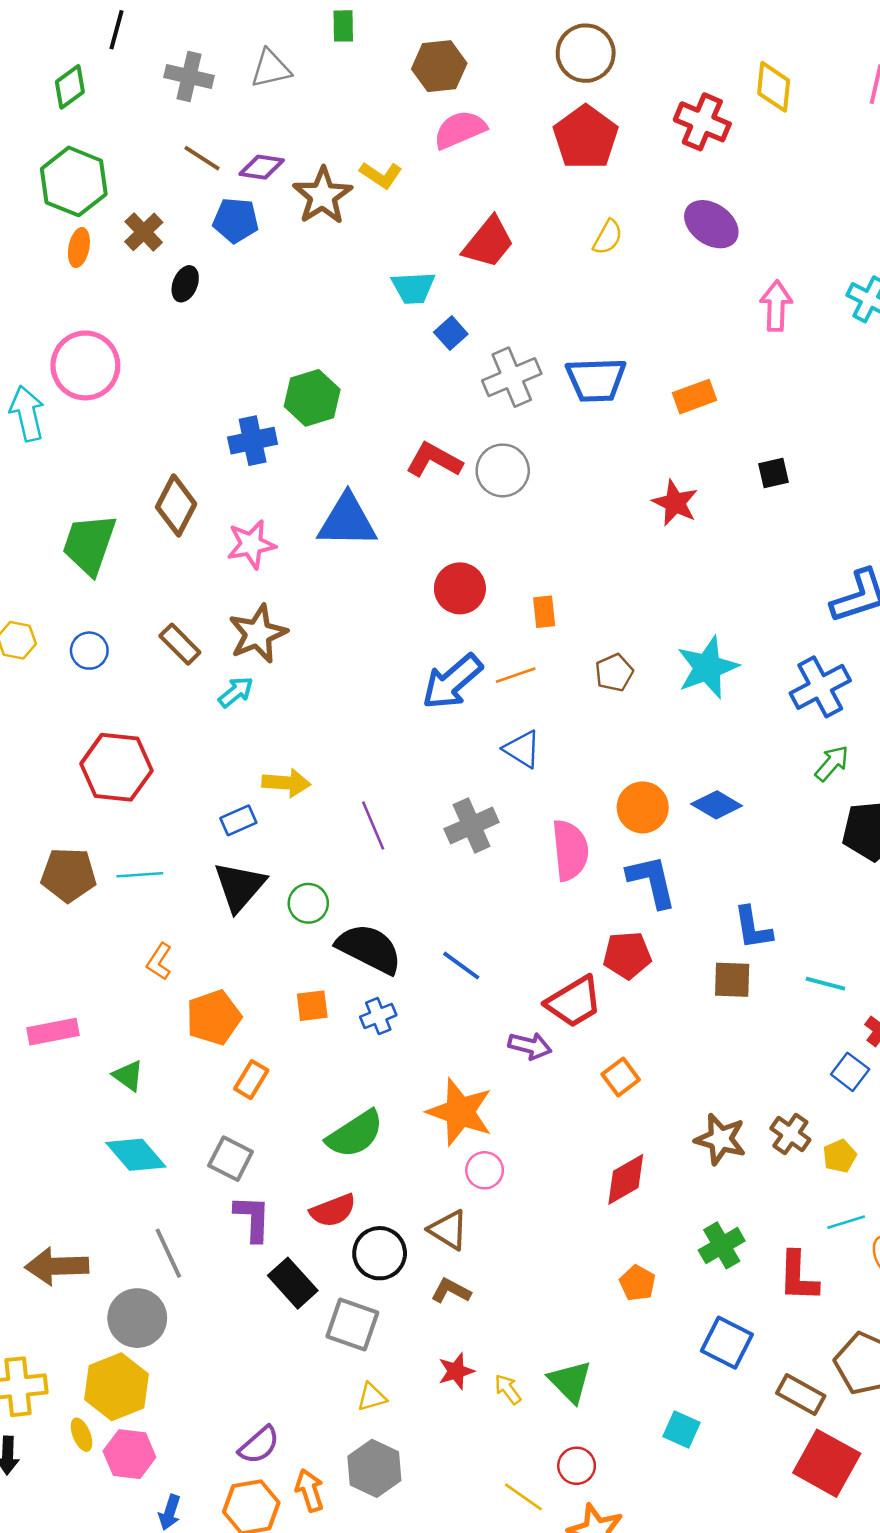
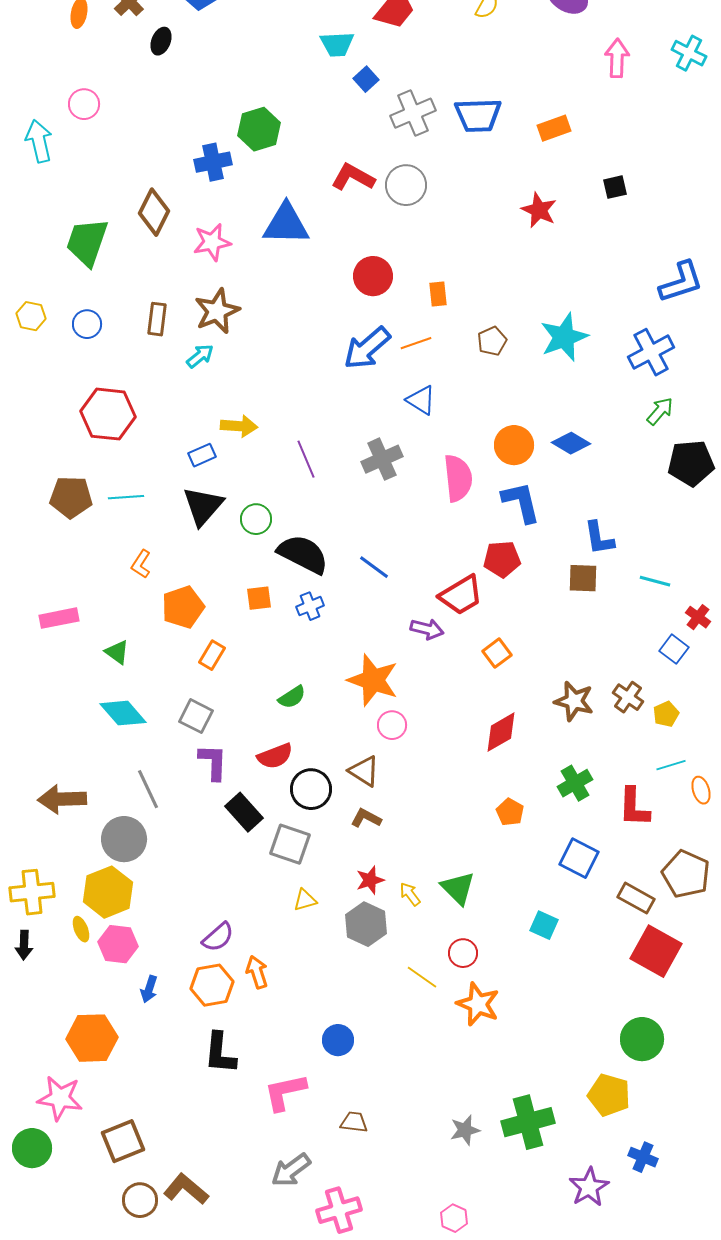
pink circle: (85, 365) -> (84, 104), size x0.6
brown rectangle: (180, 644) -> (157, 319), turned 52
green semicircle: (355, 1134) -> (292, 697), size x0.6
gray hexagon: (374, 1468) -> (366, 924), moved

